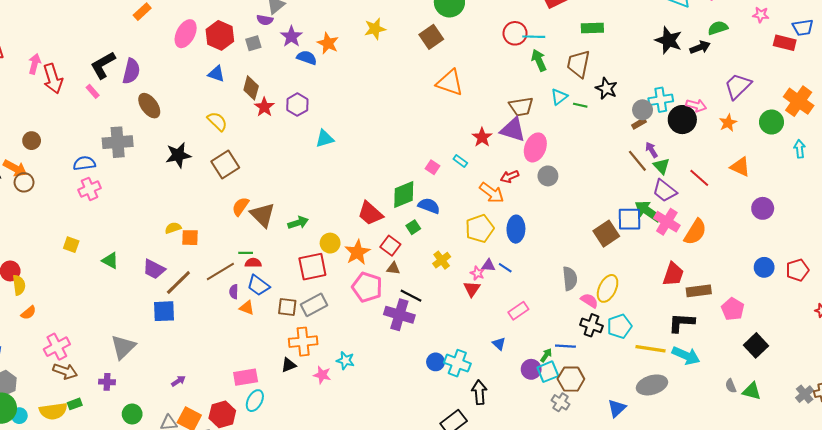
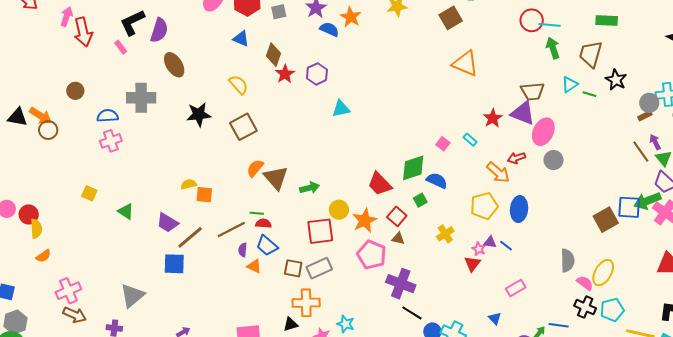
brown circle: (32, 141) -> (75, 91), moved
green arrow: (648, 211) -> (647, 201), turned -60
black line: (411, 296) -> (412, 313), moved

